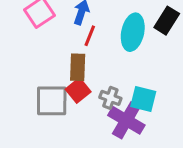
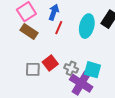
brown rectangle: (78, 67) -> (29, 32), moved, turned -60
gray square: (52, 101) -> (33, 69), size x0.7

